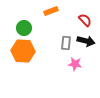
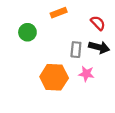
orange hexagon: (23, 51) -> (54, 77), moved

